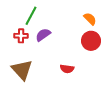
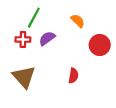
orange semicircle: (90, 19) -> (78, 21), moved
red semicircle: (67, 69) -> (73, 76), turned -88

